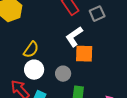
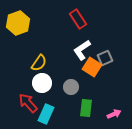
gray square: (97, 14) -> (105, 58), moved
orange square: (84, 54) -> (92, 67), turned 30

